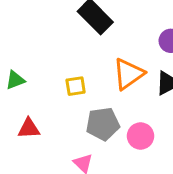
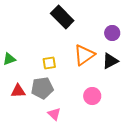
gray pentagon: (103, 124) -> (42, 88), moved

